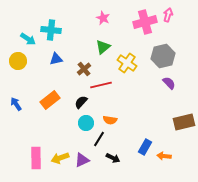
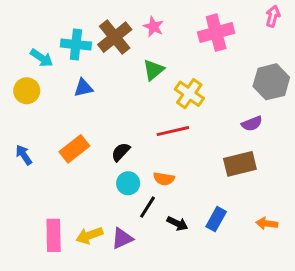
pink arrow: (168, 15) -> (273, 16), moved
gray hexagon: (163, 56) -> (271, 82), moved
brown cross: (84, 69) -> (115, 37), moved, size x1.6
purple semicircle: (169, 83) -> (252, 124), turned 112
red line: (101, 85) -> (173, 131), moved
brown rectangle: (184, 122) -> (240, 164), moved
orange arrow: (164, 156) -> (267, 223), moved
black arrow: (113, 158) -> (177, 223), moved

